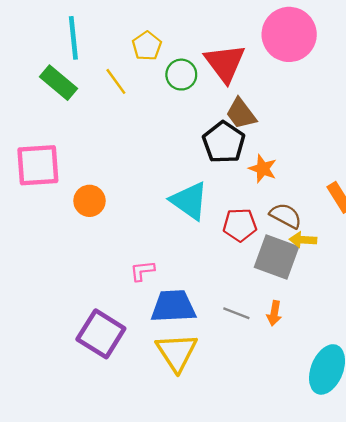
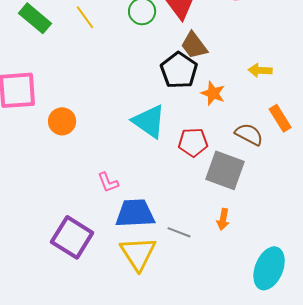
brown semicircle: (286, 216) -> (249, 134), moved
yellow arrow: (303, 240) -> (260, 70), moved
pink L-shape: (142, 271) -> (108, 182), turned -105
gray line: (236, 313) -> (179, 232), moved

